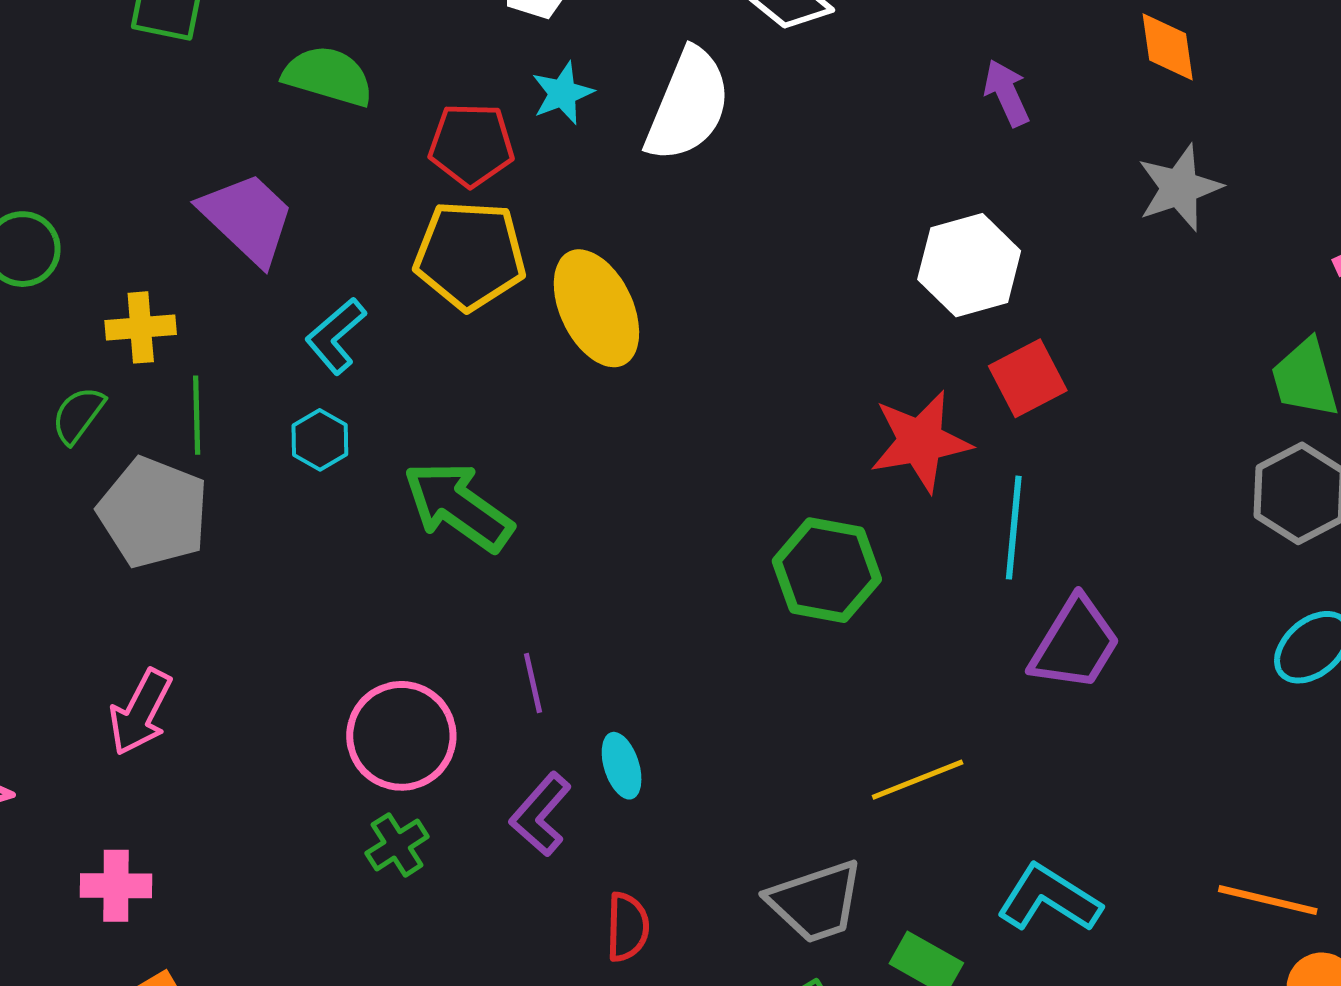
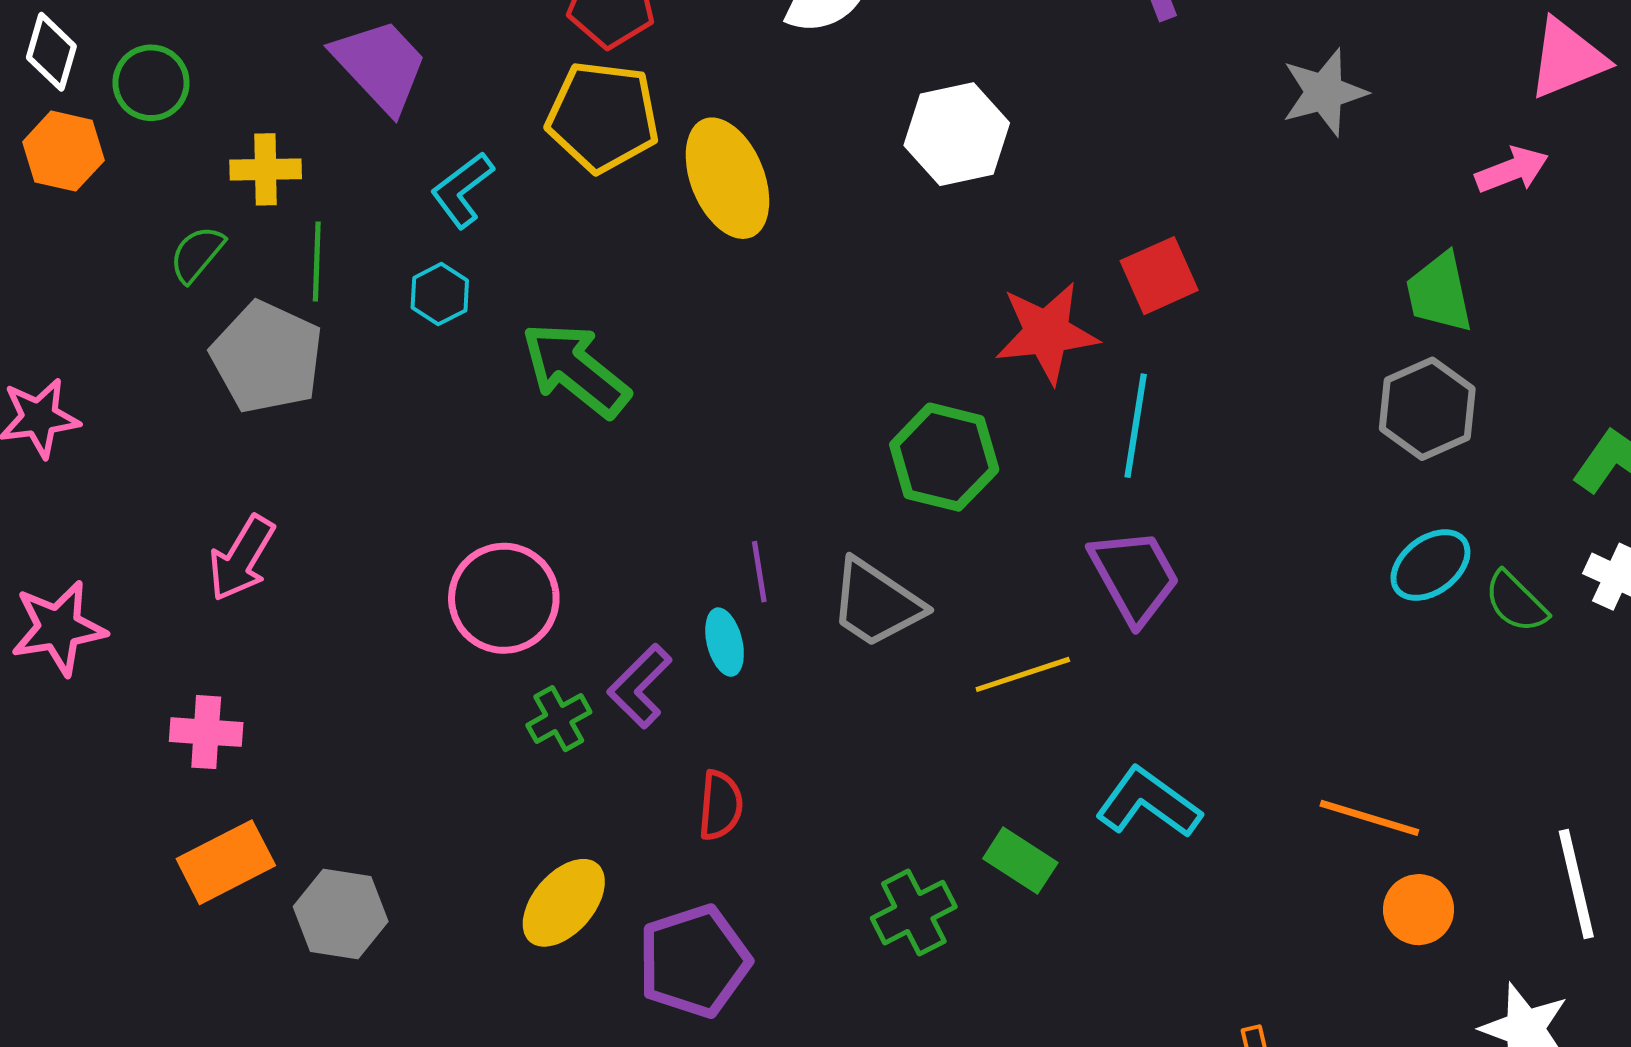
white hexagon: (969, 265) -> (957, 134), moved
purple trapezoid: (1075, 644) -> (1135, 576), moved, turned -64
purple line: (533, 683) -> (759, 572), moved
green cross: (397, 845) -> (559, 719), moved
gray trapezoid: (816, 902) -> (876, 603), moved, turned 49

